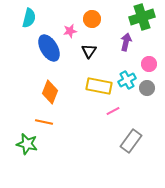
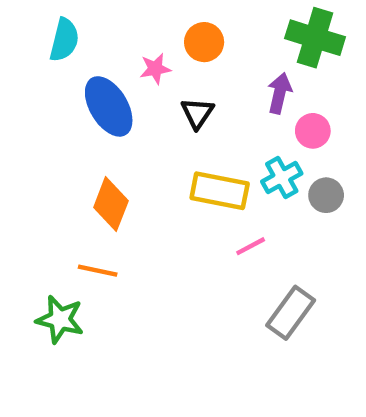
green cross: (142, 17) -> (315, 38), turned 35
pink circle: (149, 64) -> (313, 131), moved

